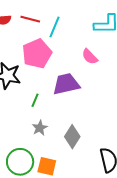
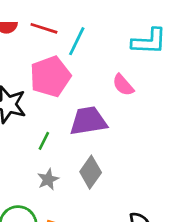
gray diamond: (72, 137) -> (91, 172), moved

